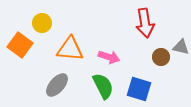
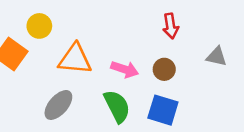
red arrow: (145, 23) -> (171, 26), size x0.7
brown circle: (161, 57) -> (164, 69), moved

